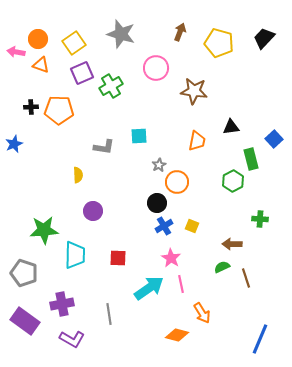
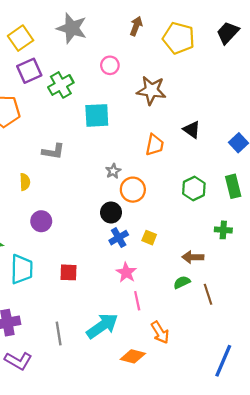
pink circle: (156, 68) -> (110, 65), size x0.7
black triangle: (231, 127) -> (192, 130), turned 42
cyan square: (139, 136) -> (97, 115), moved, size x1.4
green rectangle: (251, 159) -> (233, 186), moved
cyan arrow: (149, 288) -> (102, 326), moved

